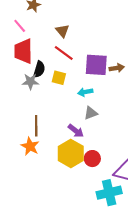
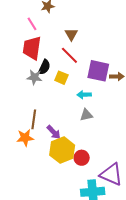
purple arrow: (76, 131) -> (54, 132), moved
orange star: (30, 146) -> (25, 138), turned 30

